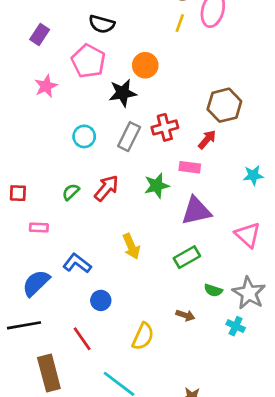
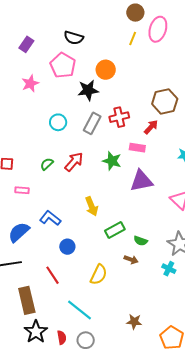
green star: (157, 186) -> (112, 161), turned 30
green rectangle: (187, 257) -> (115, 230), moved
green semicircle: (213, 290) -> (141, 241), moved

